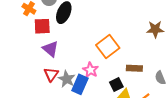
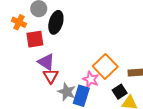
orange square: (108, 47) -> (105, 66), moved
red triangle: (51, 74) -> (51, 76), moved

